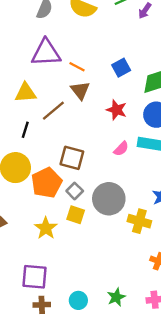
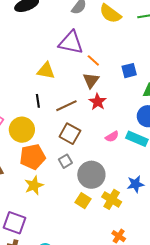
red star: (117, 110) -> (98, 102), moved
brown line: (53, 111) -> (66, 106), moved
black line: (25, 130) -> (38, 101), turned -40
orange pentagon: (47, 183) -> (33, 157), moved
yellow square: (76, 215) -> (83, 201), moved

